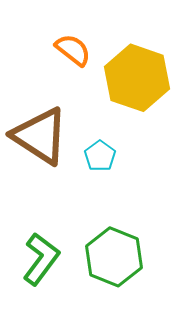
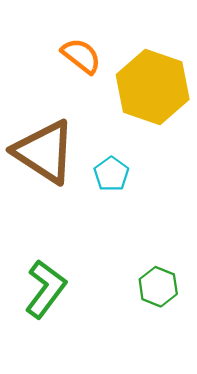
green hexagon: (114, 257) -> (158, 287), moved, size x0.6

